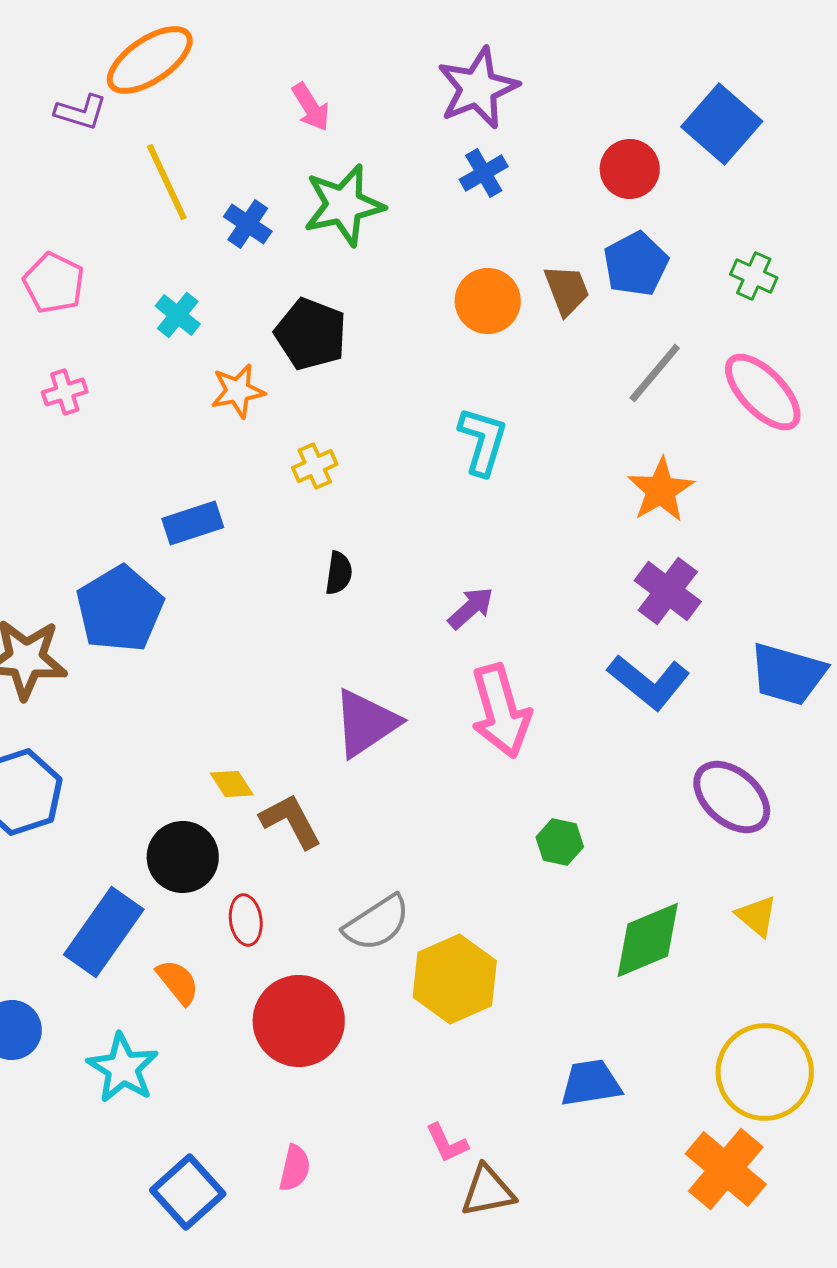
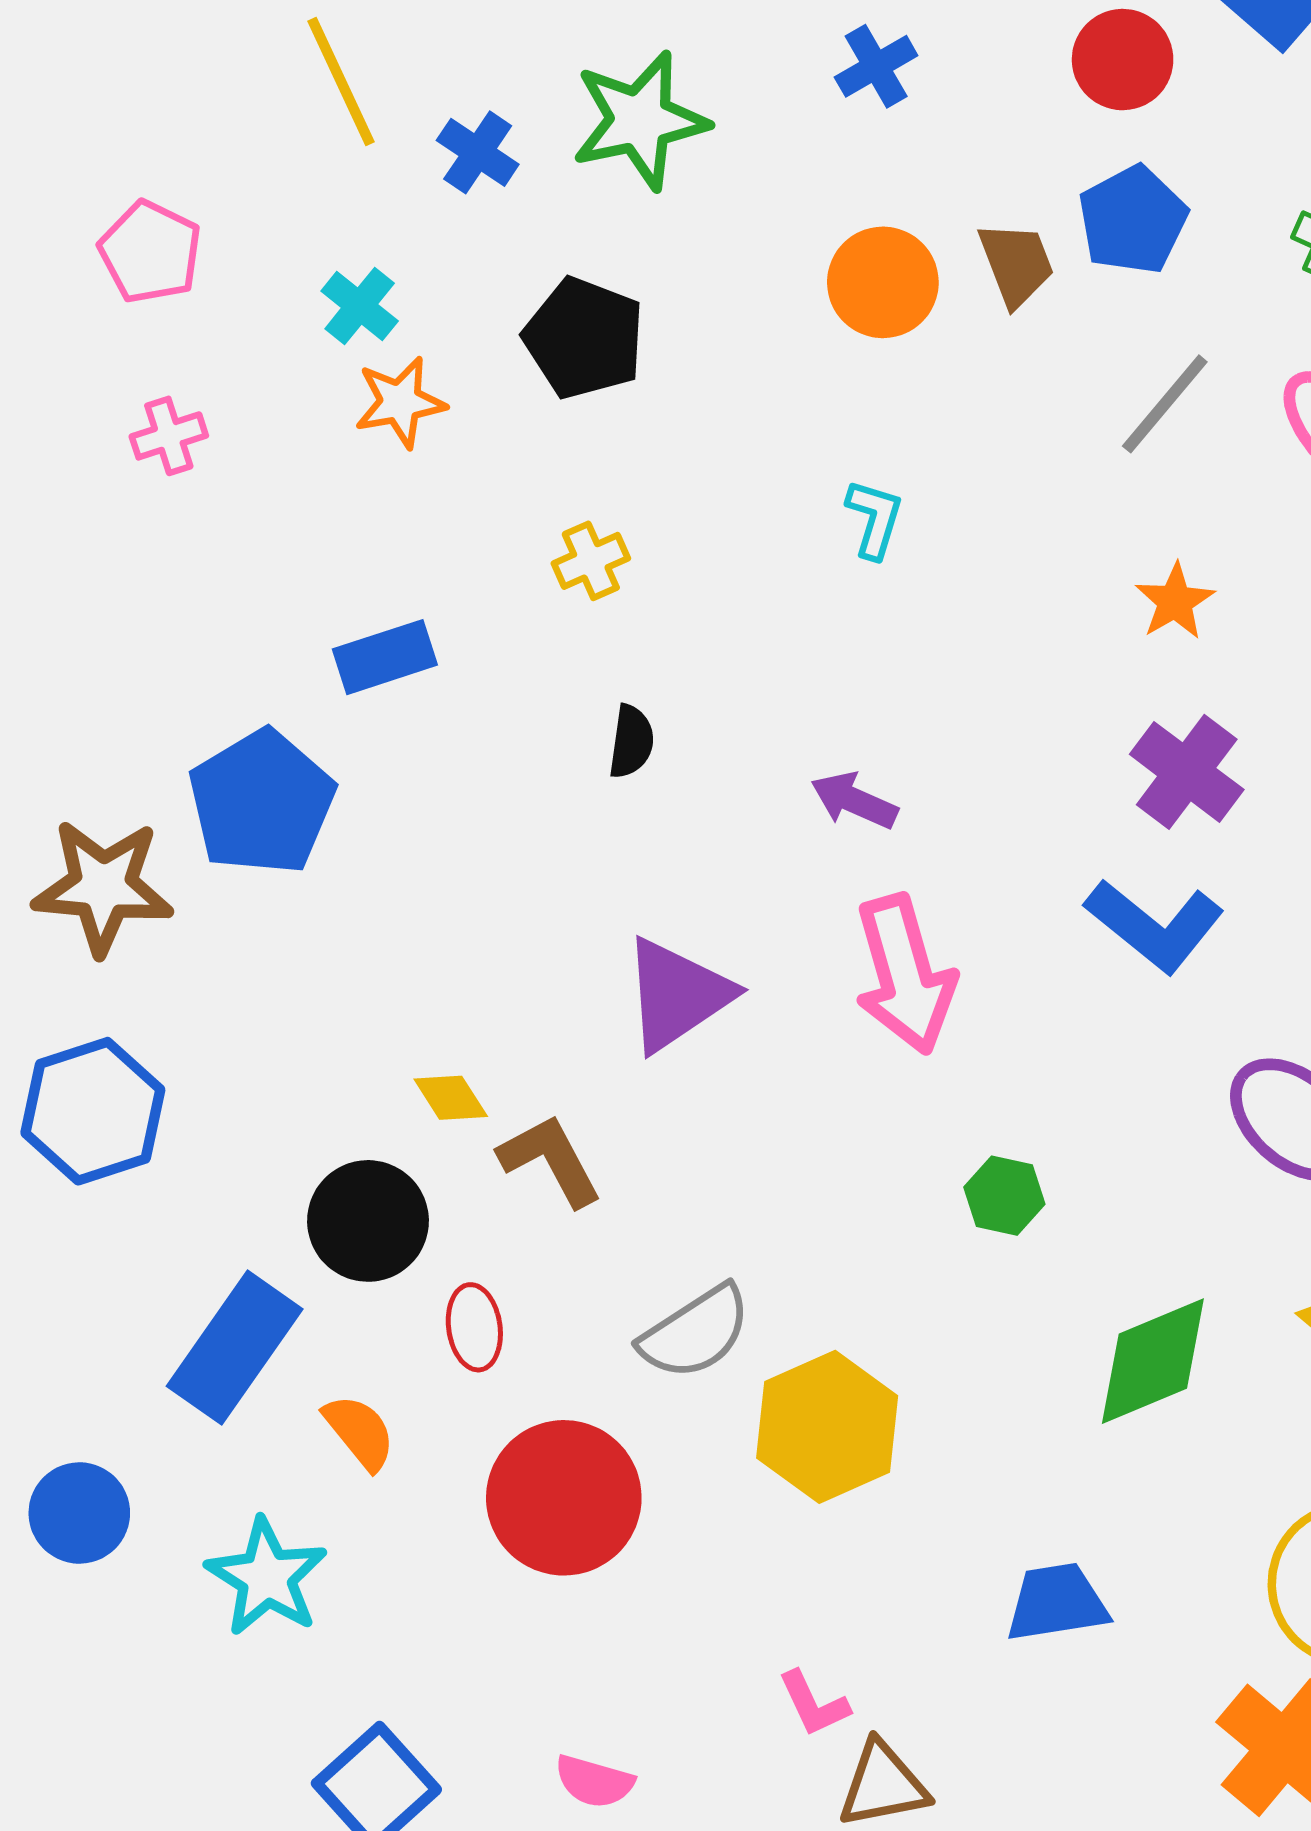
orange star: (238, 391) -> (400, 402), moved
cyan L-shape: (483, 441) -> (874, 519), size x0.7
orange star: (661, 490) -> (1175, 601), size x0.7
purple arrow: (471, 608) -> (854, 801), turned -114
pink semicircle: (295, 1168) -> (594, 1781), moved, turned 93

